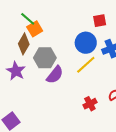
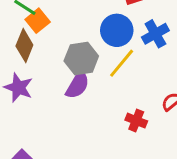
gray hexagon: (45, 58) -> (81, 58), moved
red cross: (90, 104) -> (136, 121), turned -32

